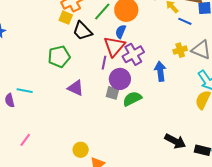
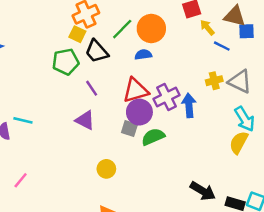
blue semicircle: (121, 32) -> (143, 55), turned 56
red triangle: (114, 46) -> (136, 90), moved, turned 30
purple cross: (133, 54) -> (166, 97), moved
green pentagon: (59, 57) -> (66, 62), moved
purple line: (104, 63) -> (92, 88), moved, turned -48
yellow circle: (81, 150) -> (106, 169), moved

